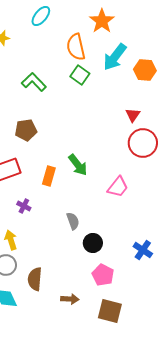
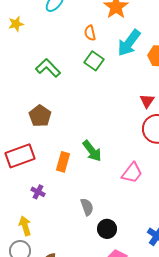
orange semicircle: (76, 47) -> (90, 33), size x0.6
brown pentagon: (26, 130) -> (40, 116), turned -30

